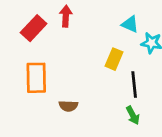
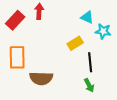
yellow rectangle: (114, 59) -> (75, 43), turned 35
brown semicircle: (68, 106) -> (41, 78), size x1.6

